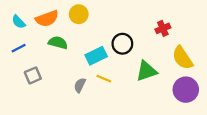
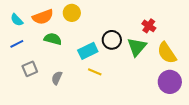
red cross: (163, 28) -> (149, 26), turned -32
green triangle: (146, 71) -> (137, 47), moved, turned -30
gray semicircle: (80, 85) -> (57, 78), moved

